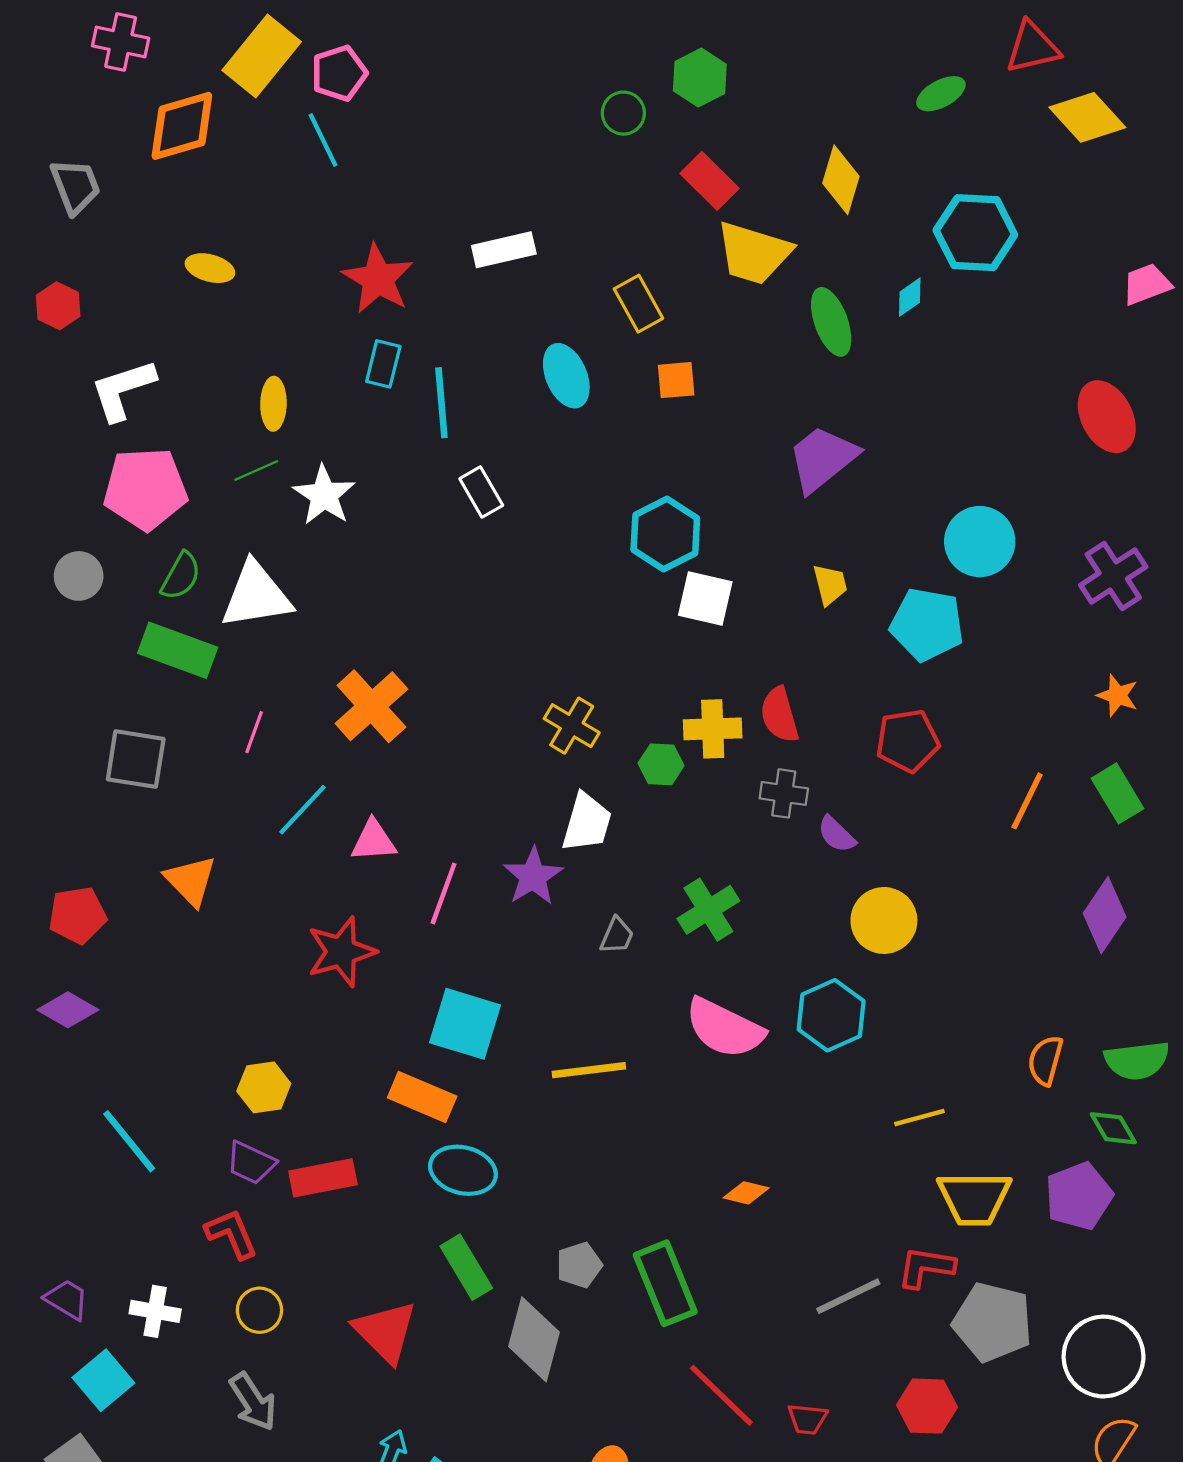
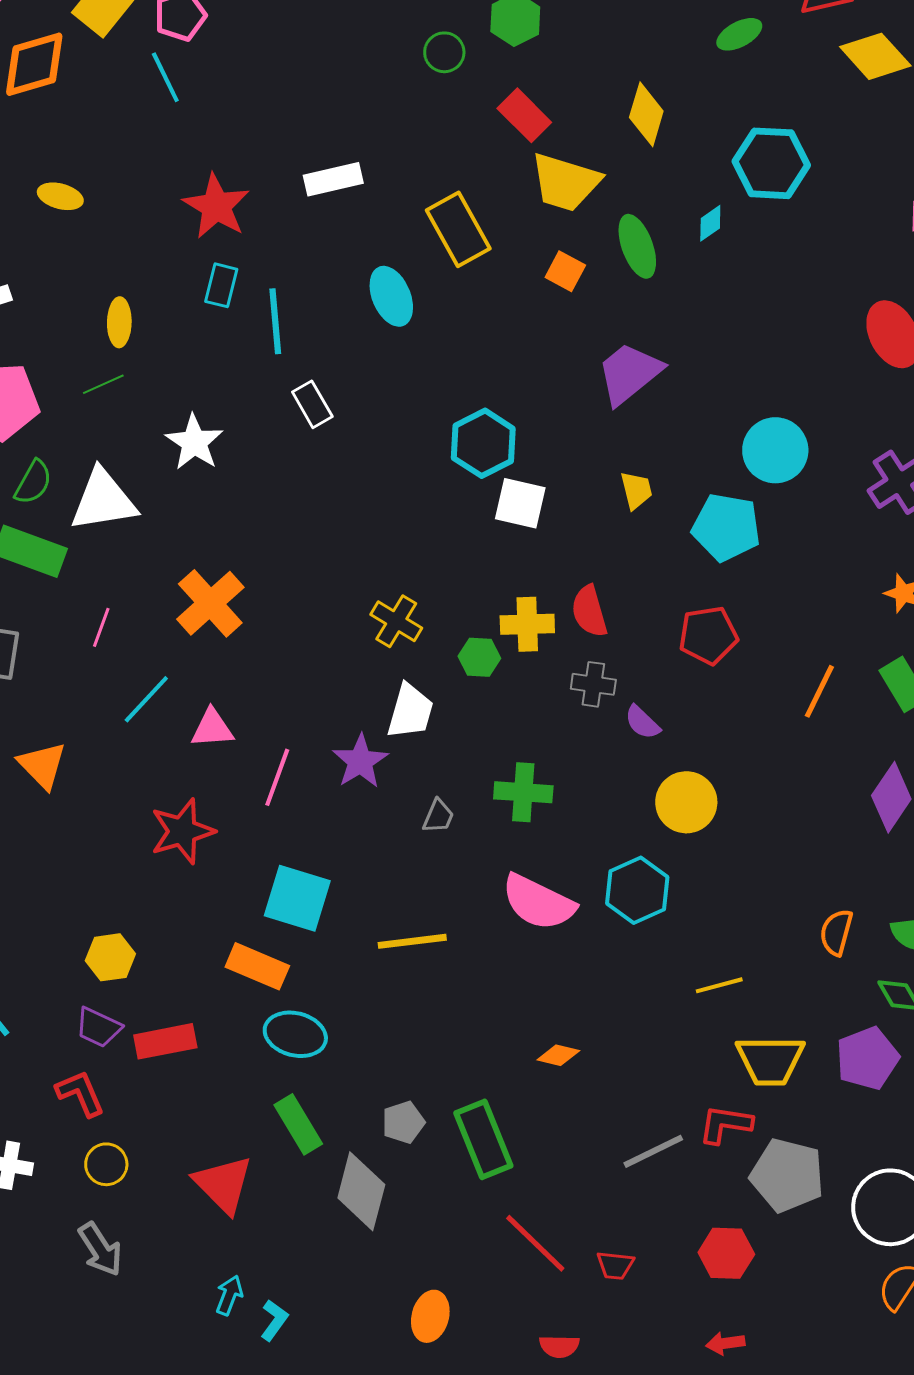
yellow rectangle: (638, 304) -> (458, 229), size x1.4
orange square: (676, 380) -> (565, 271), moved, turned 33
white star: (324, 495) -> (194, 442), moved
green cross: (708, 910) -> (523, 792), turned 36

